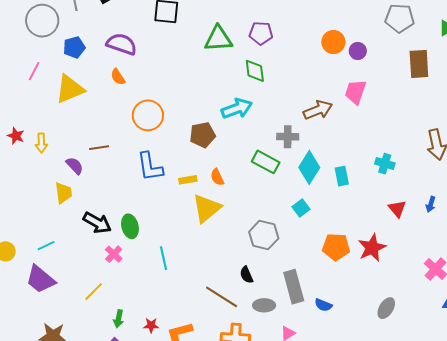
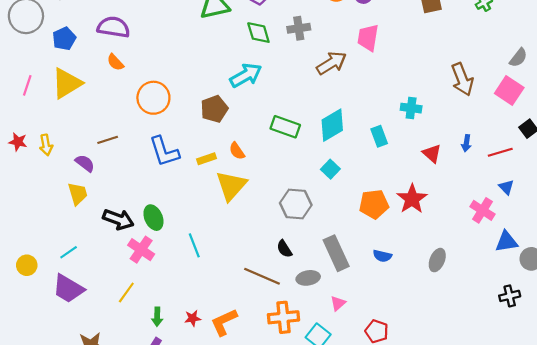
pink line: (34, 71) -> (27, 85), moved
gray cross: (288, 137) -> (299, 28), moved
cyan diamond: (309, 167) -> (332, 125), turned 36
cyan rectangle: (342, 176) -> (379, 136), moved
pink cross: (114, 254) -> (141, 250), size x1.4
blue semicircle: (323, 305) -> (382, 256), moved

